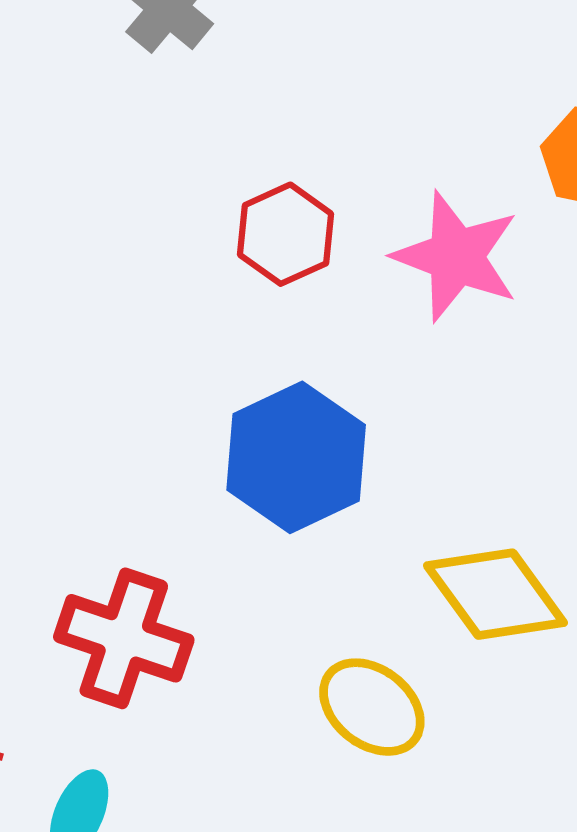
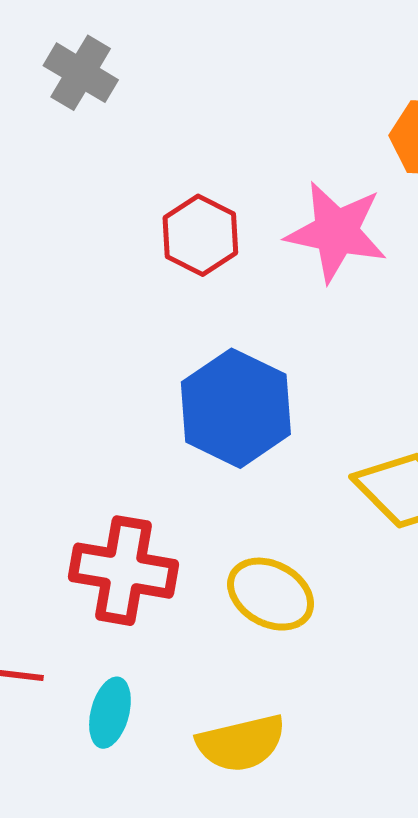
yellow ellipse: (372, 707) -> (271, 594), moved

